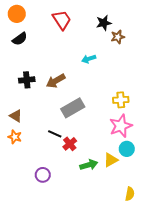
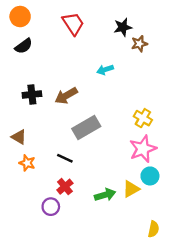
yellow cross: (121, 100) -> (143, 118), turned 35
orange star: (15, 137) -> (27, 163), moved
red cross: (70, 144) -> (65, 187), moved

